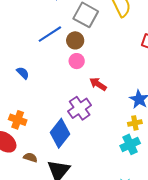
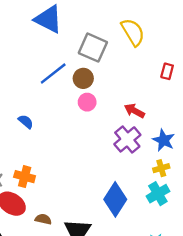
red arrow: (98, 84) -> (134, 111), moved
purple cross: (80, 108) -> (127, 139), moved
blue diamond: (60, 133) -> (115, 199), moved

